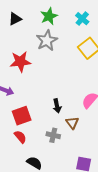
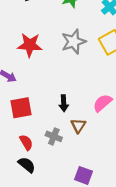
gray star: (47, 40) -> (74, 42), moved
red semicircle: (20, 137) -> (26, 142), moved

